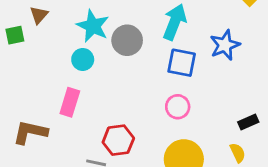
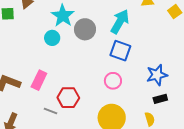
blue star: (225, 45) -> (157, 75), moved
pink rectangle: (70, 102) -> (39, 80), moved

